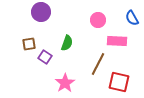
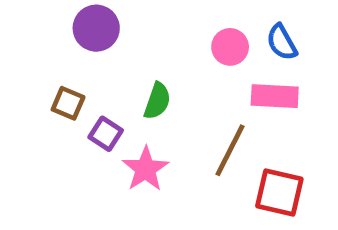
blue semicircle: (132, 18) -> (282, 42), moved
brown square: (29, 44) -> (68, 103), turned 32
pink star: (65, 83) -> (146, 169), moved

